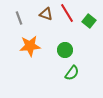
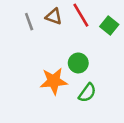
gray line: (19, 18) -> (29, 22), moved
orange star: (30, 46) -> (54, 81), moved

